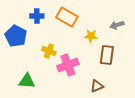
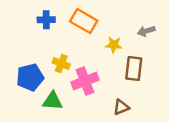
blue pentagon: (16, 36) -> (30, 77), moved, turned 30
green triangle: (27, 81) -> (52, 101), moved

